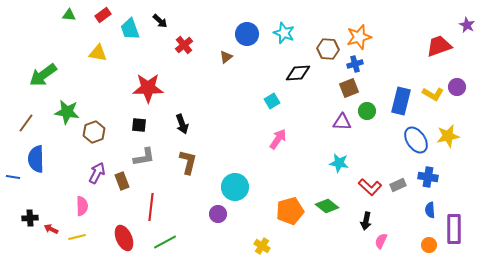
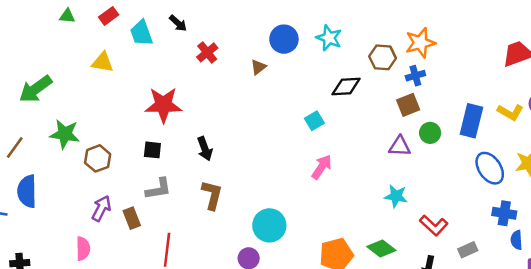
gray rectangle: (398, 185) -> (468, 250), moved
blue semicircle: (430, 210) -> (517, 240), moved

